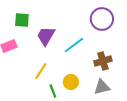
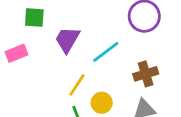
yellow line: (41, 71) -> (77, 85), moved

